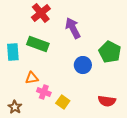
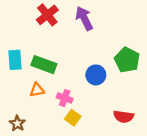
purple arrow: (73, 28) -> (84, 18), moved
green rectangle: (38, 44) -> (44, 65), moved
pink cross: (44, 92) -> (65, 98), moved

